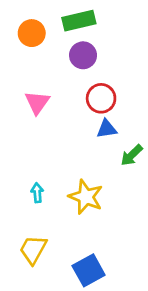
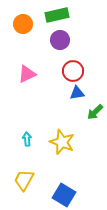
pink triangle: (37, 102) -> (27, 74), turned 30
blue square: (89, 270) -> (64, 195), turned -30

